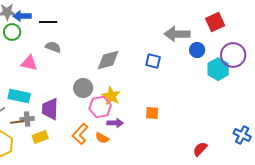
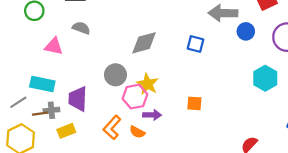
cyan hexagon: (218, 69) -> (265, 78), moved

